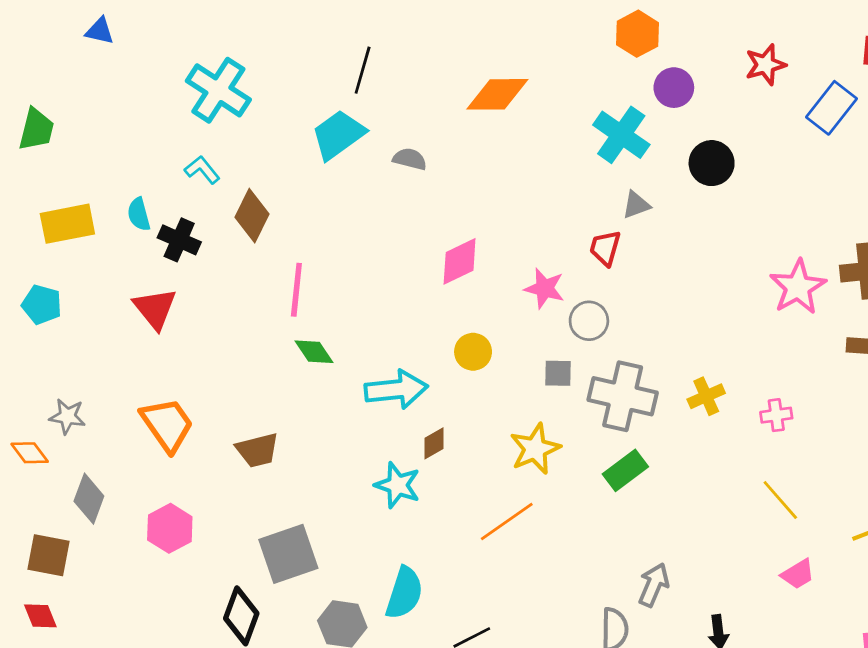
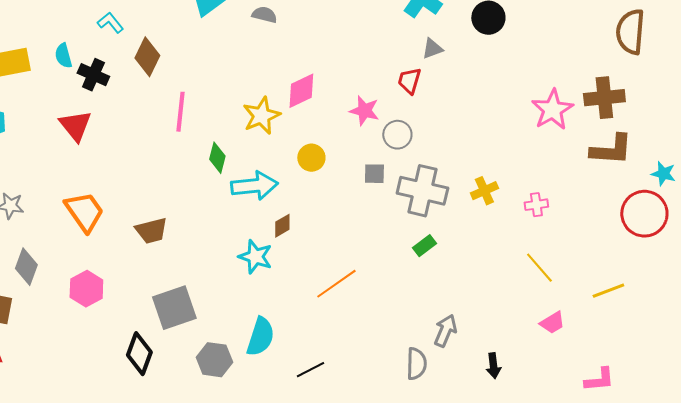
green diamond: (314, 352) -> (217, 158), moved, turned 48
yellow star: (535, 449) -> (261, 116), moved
green rectangle: (625, 470) -> (424, 246), size x0.7

